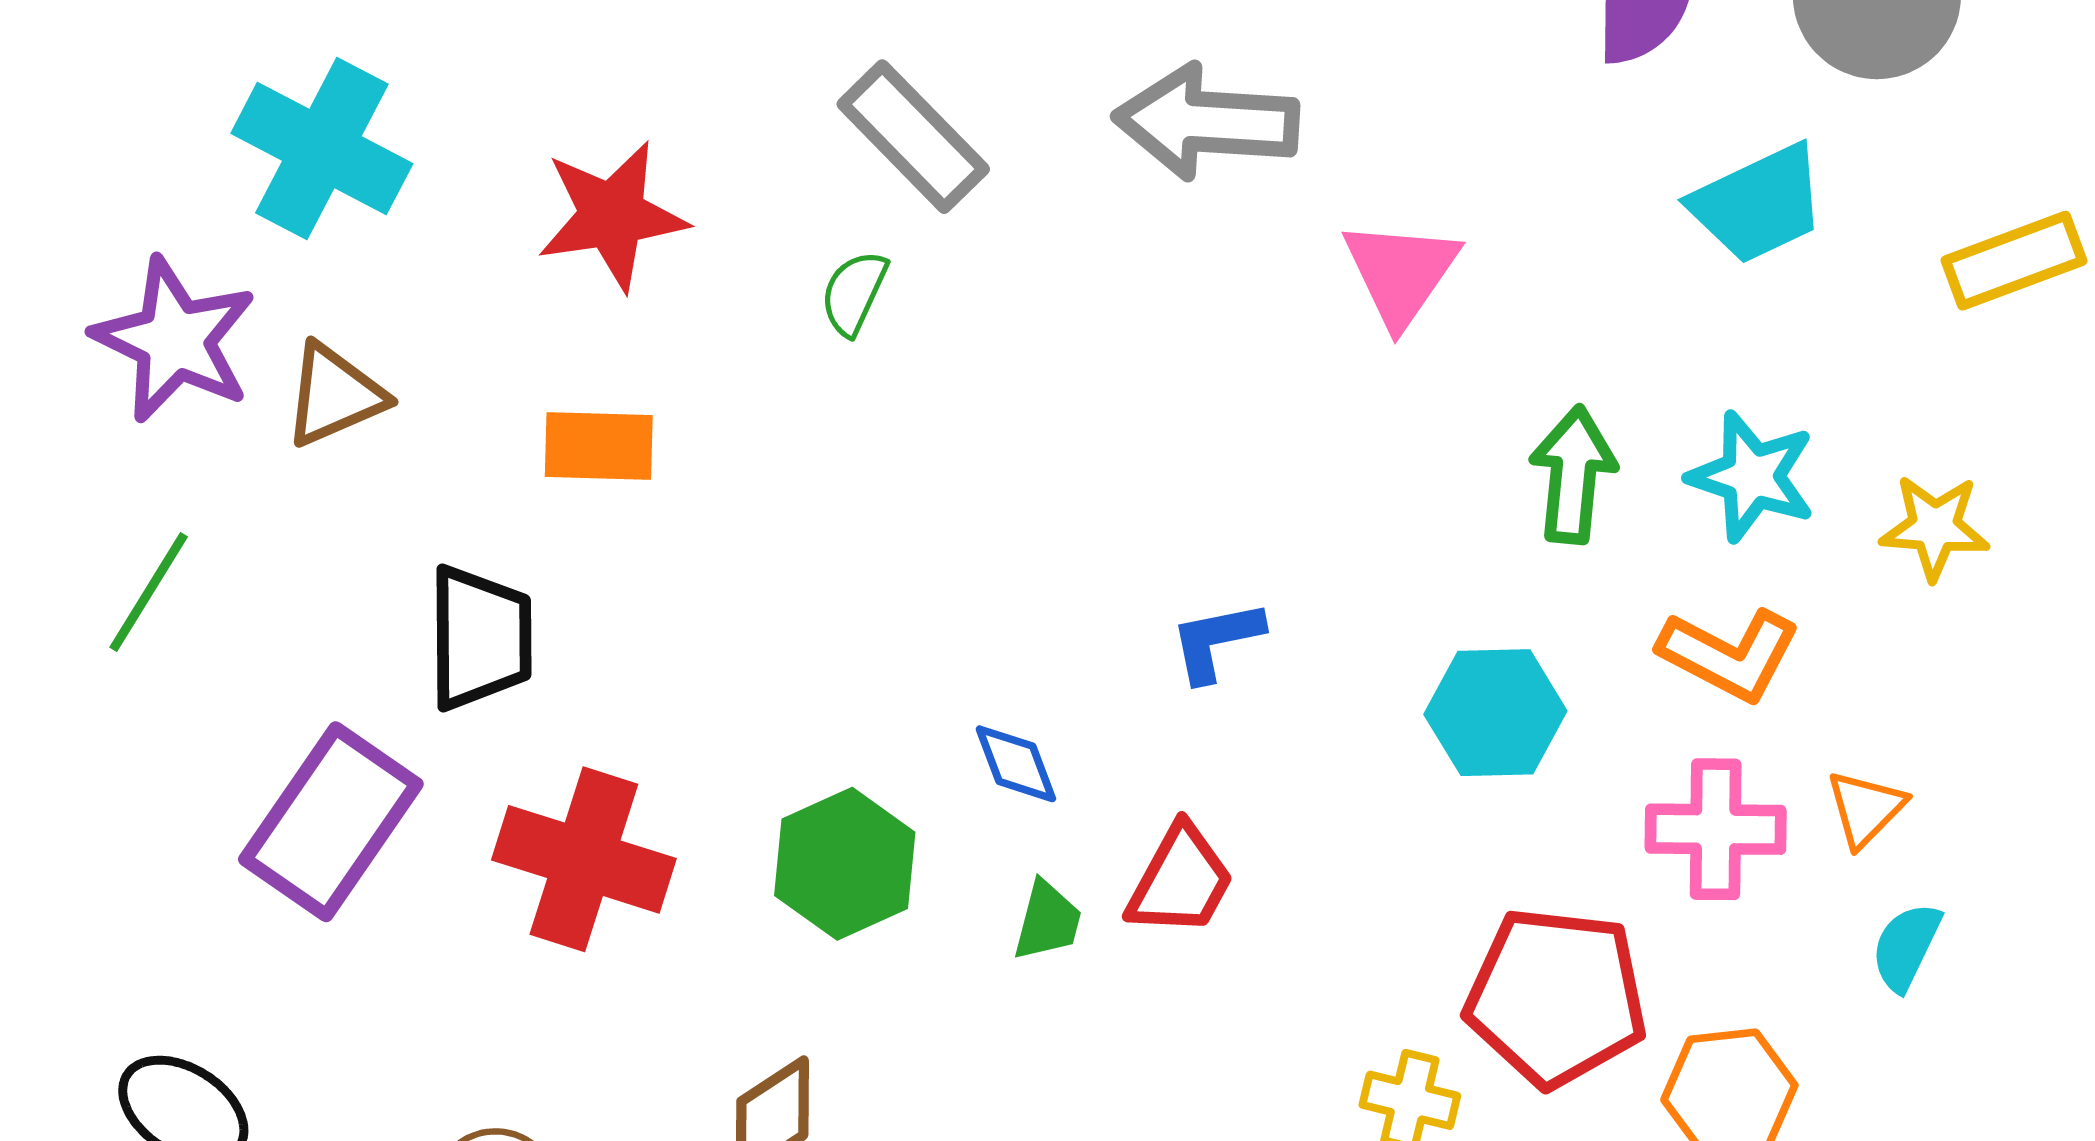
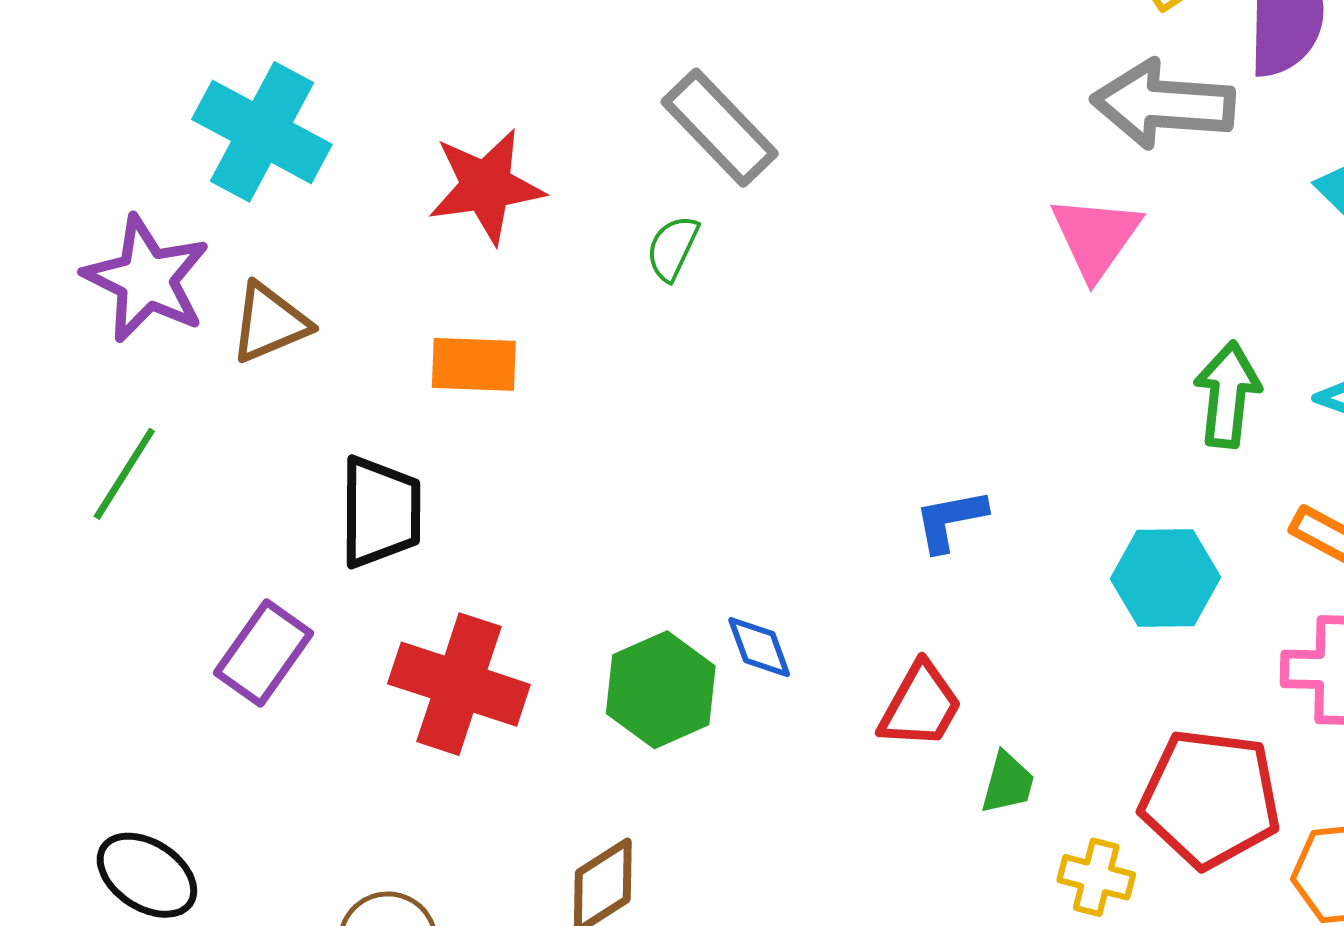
gray arrow: (1206, 122) -> (1163, 104), moved
blue diamond: (1016, 764) -> (759, 647), moved
purple rectangle: (331, 822) -> (263, 653), size x0.7
green trapezoid: (1047, 921) -> (1008, 783), moved

